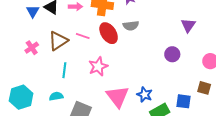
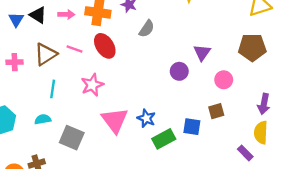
purple triangle: (188, 25) -> (202, 53), moved
gray semicircle: (131, 26) -> (147, 29), moved, turned -49
pink cross: (32, 48) -> (15, 62), turned 32
brown square: (204, 88) -> (216, 111), turned -32

